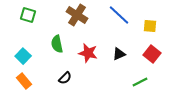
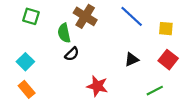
green semicircle: (57, 44) -> (64, 33), moved
red star: (88, 53) -> (97, 86), moved
black semicircle: (65, 78) -> (72, 54), moved

